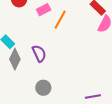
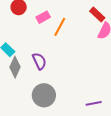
gray circle: (43, 88) -> (44, 95), size x1.5

